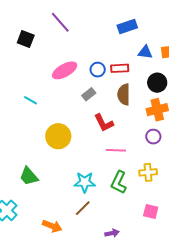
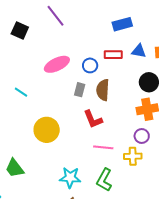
red rectangle: (120, 68) -> (113, 55), moved
gray rectangle: (89, 94) -> (80, 90), turned -40
brown semicircle: (124, 94) -> (103, 90), moved
yellow cross: (148, 172) -> (133, 156), moved

